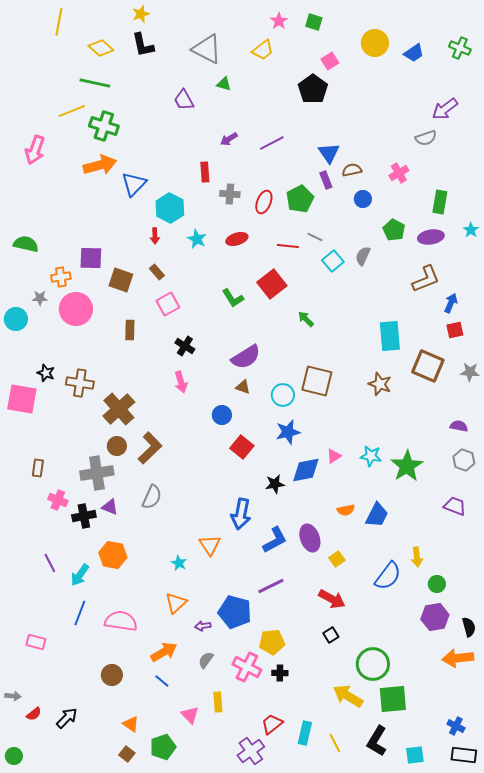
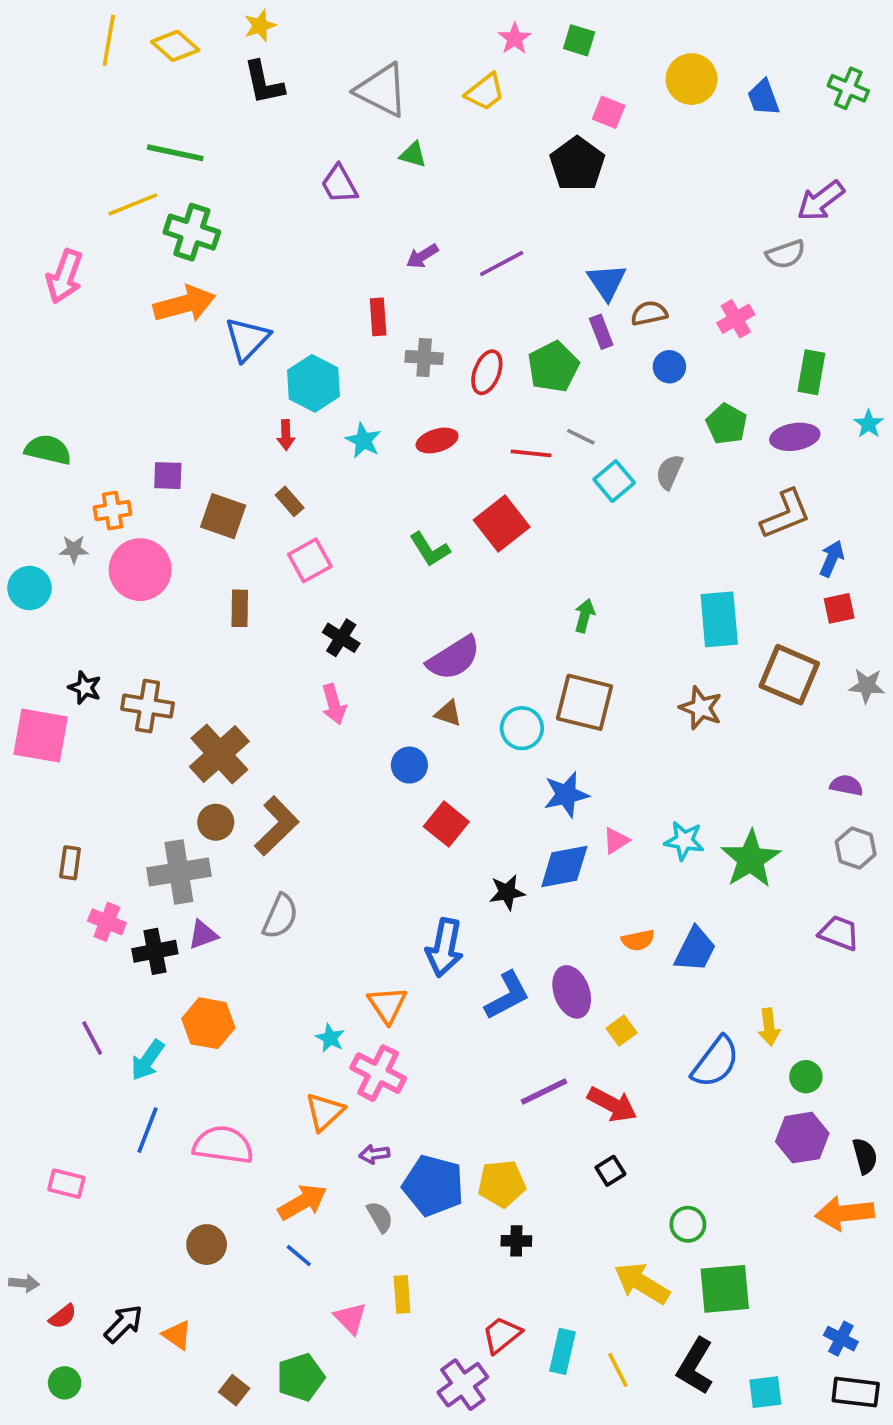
yellow diamond: (101, 48) -> (175, 46), moved
blue trapezoid: (414, 53) -> (763, 97), turned 105
pink square: (330, 61) -> (609, 112), turned -36
purple square: (91, 258) -> (168, 476), size x0.7
green arrow: (306, 319) -> (585, 616), moved, turned 60
blue star: (288, 432) -> (566, 795), moved
purple triangle: (110, 507) -> (203, 935), turned -42
purple line: (271, 586) -> (544, 1091), moved
blue pentagon: (235, 612) -> (433, 1186), moved
gray semicircle: (206, 660) -> (380, 1217), turned 114
green circle: (373, 664) -> (688, 1224), size x0.6
pink cross: (247, 667) -> (378, 1073), moved
orange triangle: (131, 724) -> (177, 1335), moved
green circle: (14, 756) -> (65, 1383), moved

